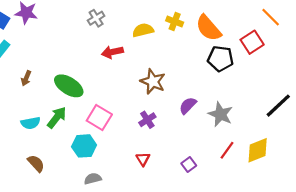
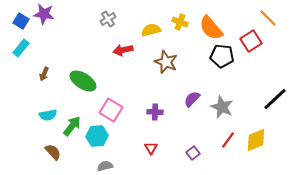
brown star: (153, 82) -> (166, 62), moved
green arrow: (57, 118) -> (72, 126), moved
purple cross: (147, 120) -> (155, 112), turned 35

